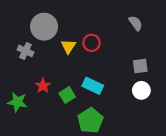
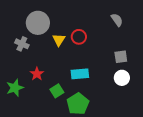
cyan rectangle: (93, 86) -> (80, 74), turned -30
green square: (67, 95) -> (57, 91), moved
green star: (17, 102) -> (15, 88), turned -30

